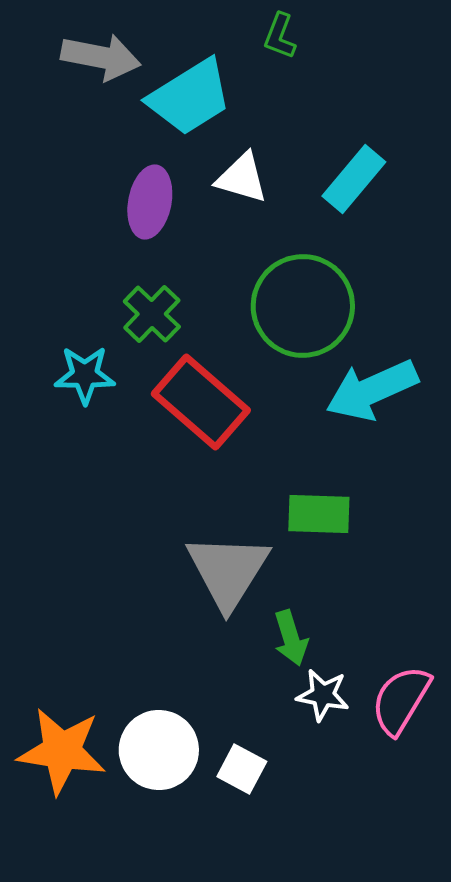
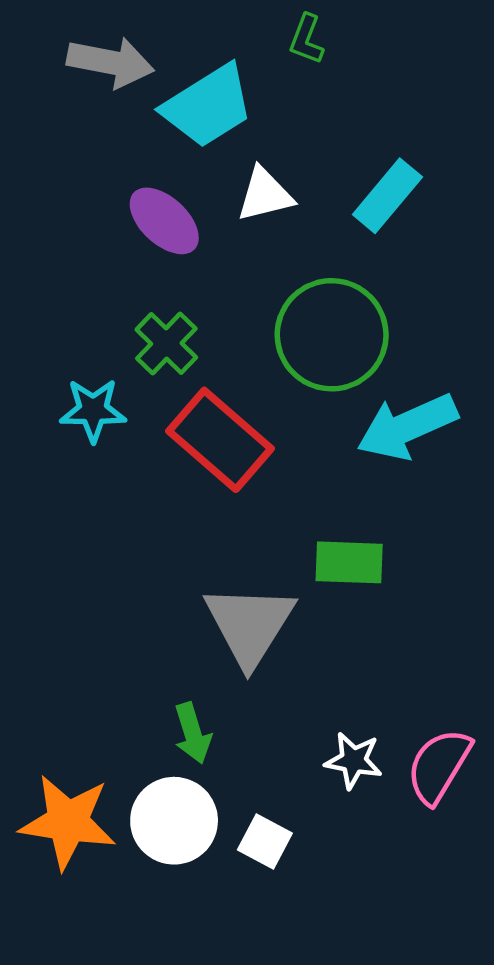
white triangle: (242, 178) -> (265, 195), turned -30
purple ellipse: (150, 202) -> (164, 221), turned -58
green arrow: (291, 638) -> (193, 733), moved

